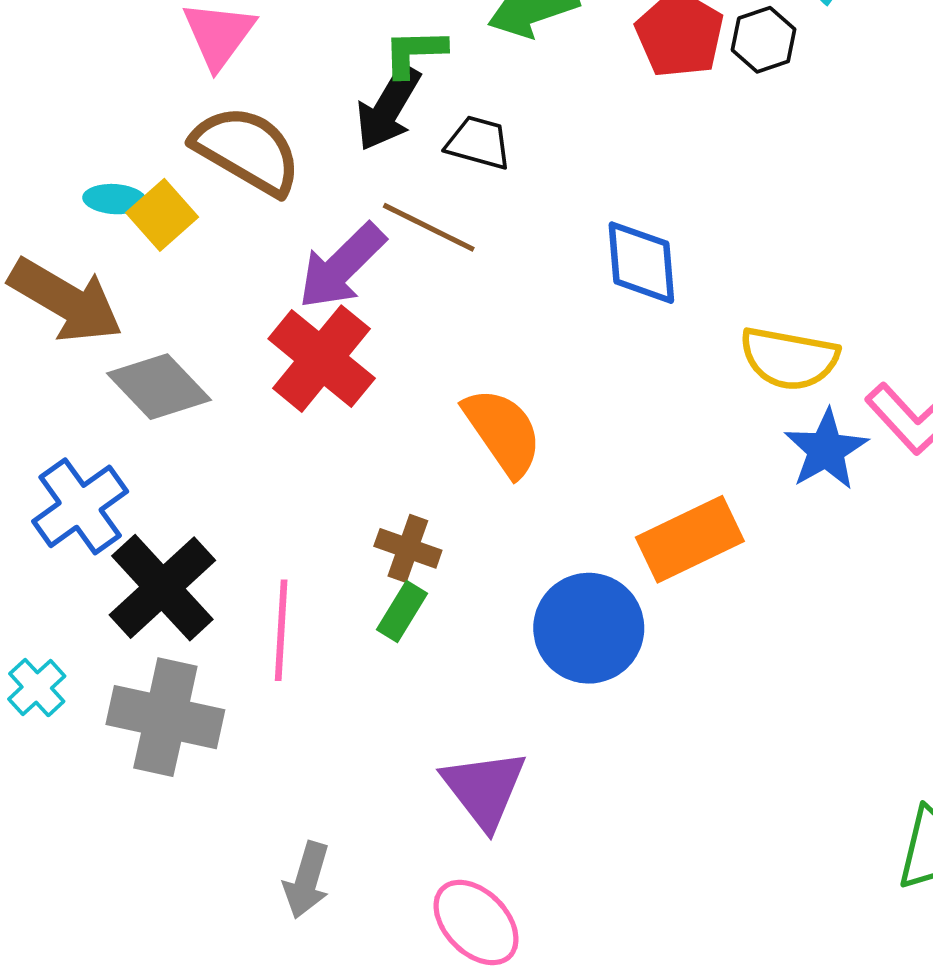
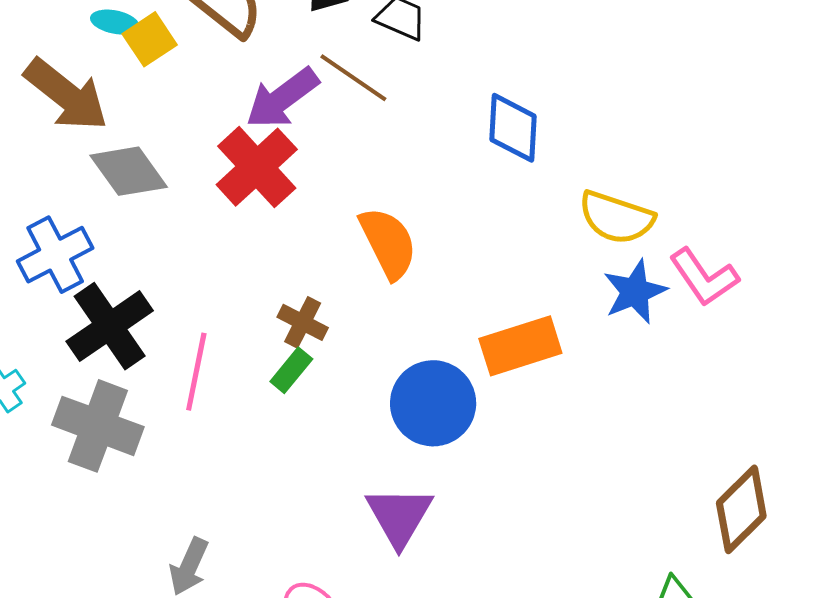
purple triangle: (484, 789) -> (399, 516), moved

